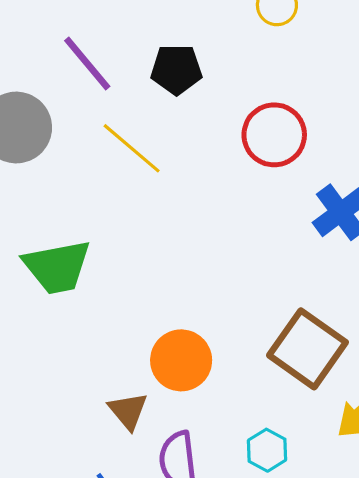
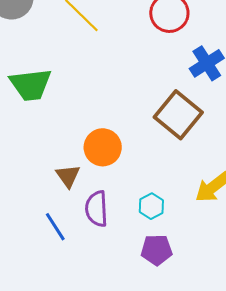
brown square: (308, 349) -> (178, 115), moved

